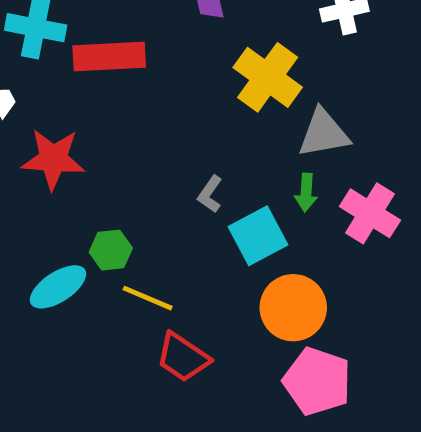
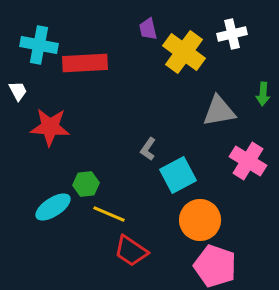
yellow cross: (268, 77) -> (184, 52), moved
green arrow: (306, 192) -> (263, 94), moved

